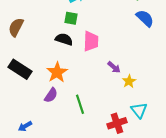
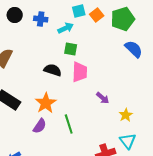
green square: (71, 18) -> (71, 49), moved
yellow star: (129, 81) -> (126, 115), moved
green line: (80, 104) -> (69, 124), moved

